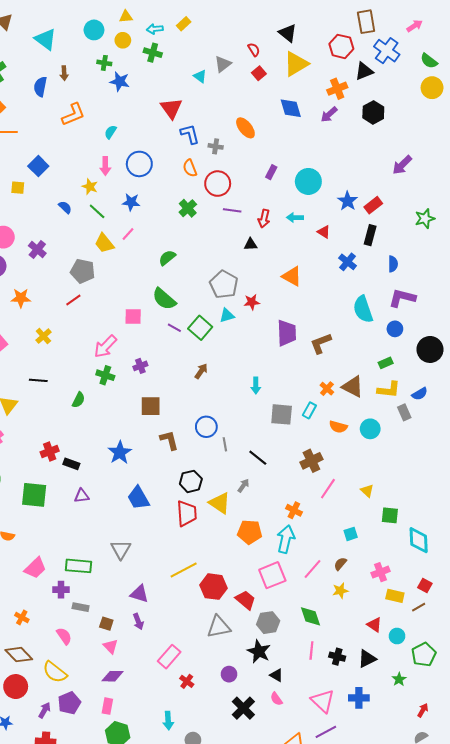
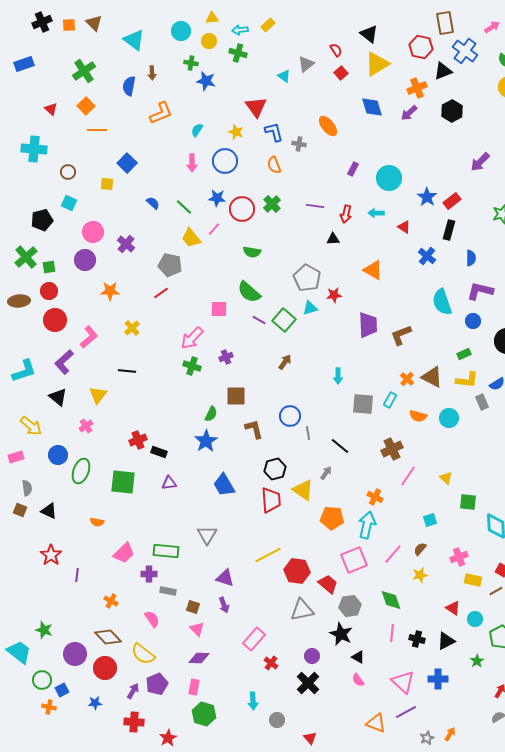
red circle: (218, 184) -> (242, 209), moved
yellow star: (90, 187) -> (236, 132), moved
green semicircle: (167, 258) -> (252, 252), turned -132
green semicircle: (79, 400) -> (211, 414), moved
black cross: (243, 708) -> (308, 683), moved

